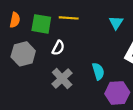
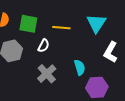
yellow line: (69, 18) -> (61, 28), moved
cyan triangle: (116, 23) -> (96, 23), size x1.5

